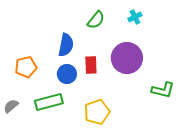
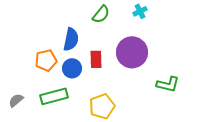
orange pentagon: (26, 67) -> (46, 60), moved

